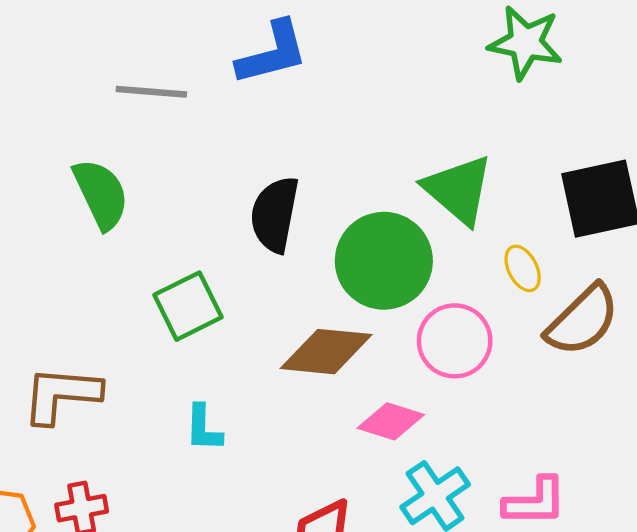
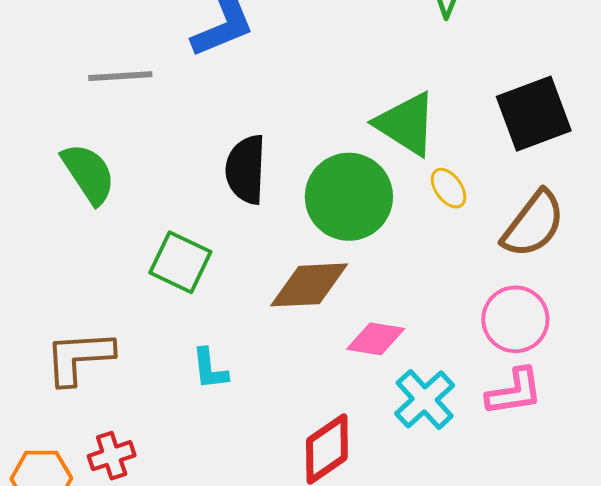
yellow ellipse: (523, 268) -> (449, 188), moved
green square: (188, 306) -> (180, 262), turned -30
pink circle: (455, 341) -> (515, 319), moved

